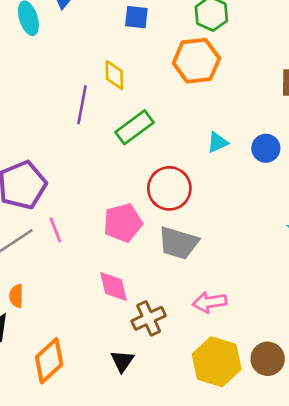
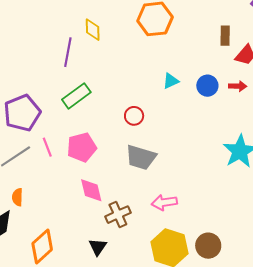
green rectangle: (135, 127) -> (76, 96), moved
red circle: (169, 188) -> (134, 116), size x0.6
pink pentagon: (123, 223) -> (82, 147), moved

